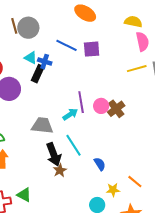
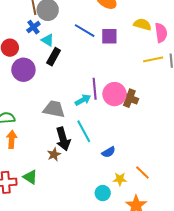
yellow semicircle: (133, 22) -> (142, 24), moved
blue cross: (45, 62) -> (33, 27), moved, turned 32
pink circle: (101, 106) -> (115, 94), size x1.5
brown cross: (116, 109) -> (129, 98), turned -36
blue semicircle: (100, 164) -> (109, 152), turned 88
brown star: (60, 170) -> (54, 154), moved

